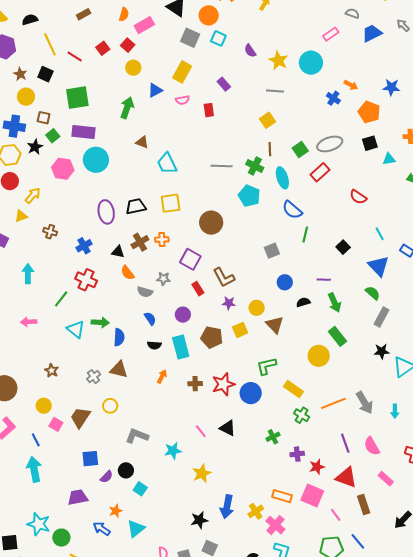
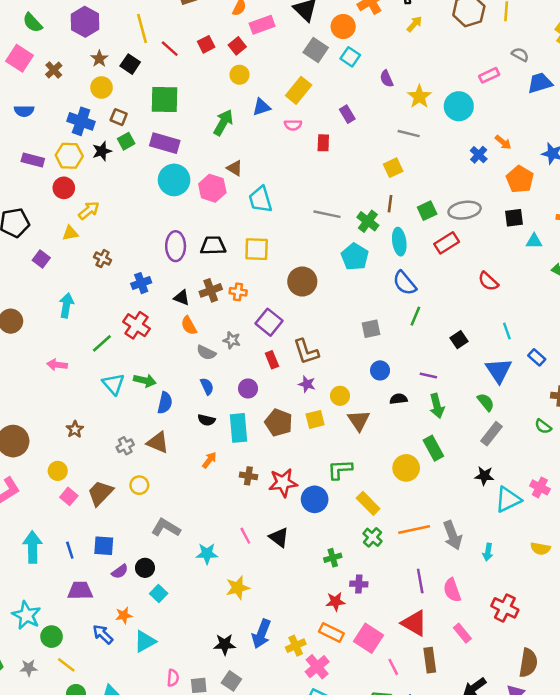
pink hexagon: (63, 169) -> (212, 188), moved
blue line: (36, 440) -> (70, 550), moved
red star: (317, 467) -> (335, 602), moved

